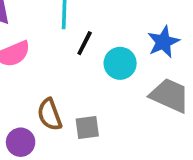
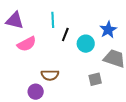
brown semicircle: (50, 114) -> (50, 75), turned -66
gray square: (87, 127) -> (95, 79), moved

